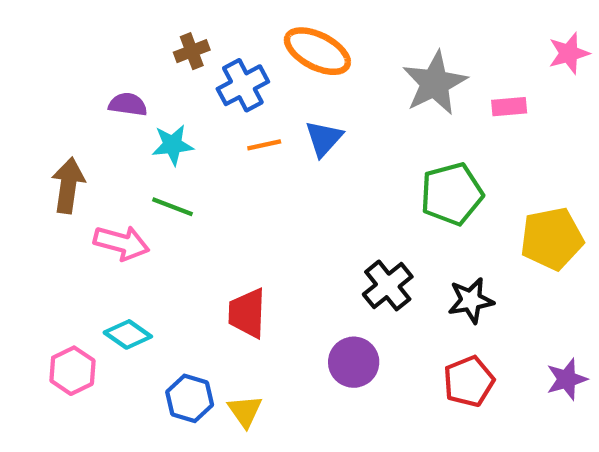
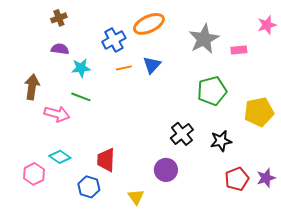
brown cross: (192, 51) -> (59, 18), moved
orange ellipse: (317, 51) -> (149, 24), turned -52
red trapezoid: (247, 313) -> (106, 160), moved
red pentagon: (469, 381) -> (237, 179), moved
yellow triangle: (245, 411) -> (136, 197), moved

